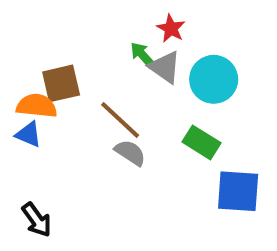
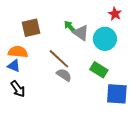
red star: (171, 28) -> (115, 14), moved
brown square: (61, 83) -> (31, 28), moved
black arrow: (37, 220) -> (18, 89), moved

